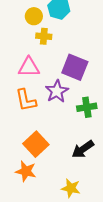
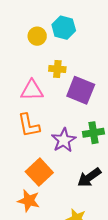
yellow cross: (44, 36) -> (57, 69), moved
purple star: (57, 91) -> (64, 140), moved

